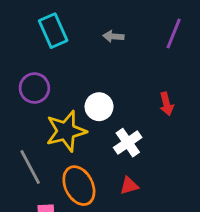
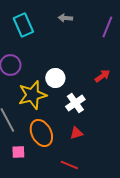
gray arrow: (113, 36) -> (65, 18), moved
red arrow: (166, 104) -> (102, 76), turned -112

